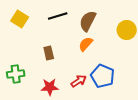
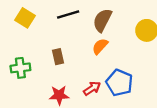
green cross: (16, 74) -> (20, 68), moved

